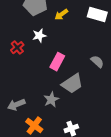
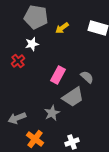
white star: (39, 36) -> (32, 44), moved
gray semicircle: (97, 62) -> (87, 77), moved

